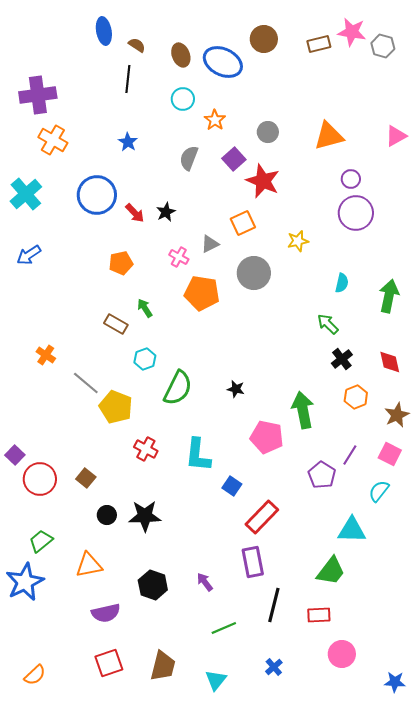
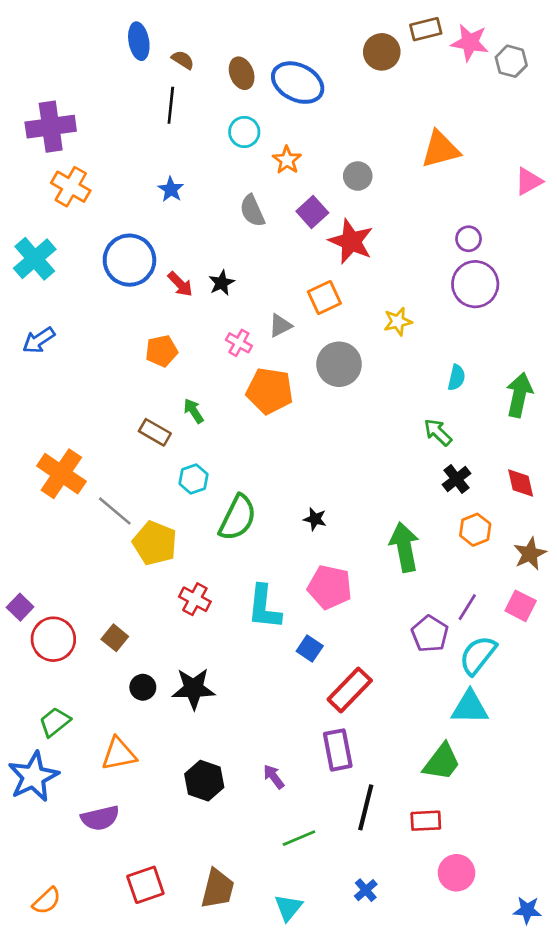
brown circle: (264, 39) -> (382, 52), moved
brown rectangle: (319, 44) -> (426, 29), moved
orange triangle: (329, 136) -> (440, 149), moved
gray semicircle: (189, 158) -> (252, 211), turned -45
orange cross: (46, 355) -> (61, 474), size x1.8
pink pentagon: (267, 437) -> (330, 587), moved
cyan semicircle: (379, 491) -> (478, 655), moved, size x1.4
purple semicircle: (106, 613) -> (100, 818), moved

